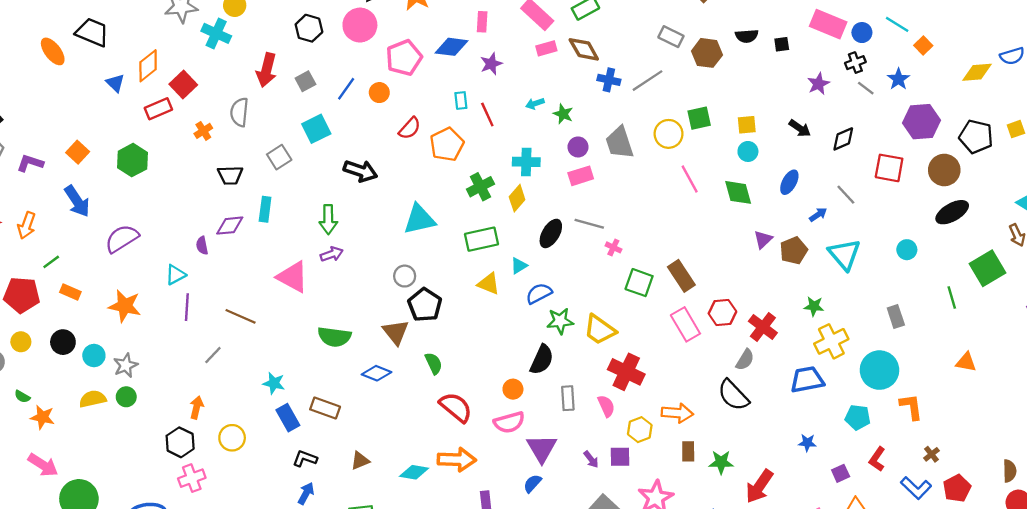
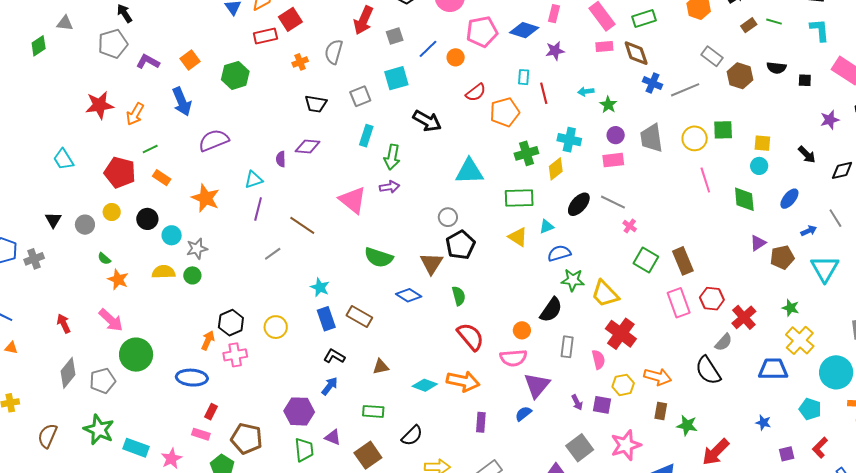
cyan rectangle: (265, 209) -> (366, 136), moved
yellow cross: (831, 341) -> (800, 340), turned -32
orange arrow: (197, 407) -> (208, 340), moved

